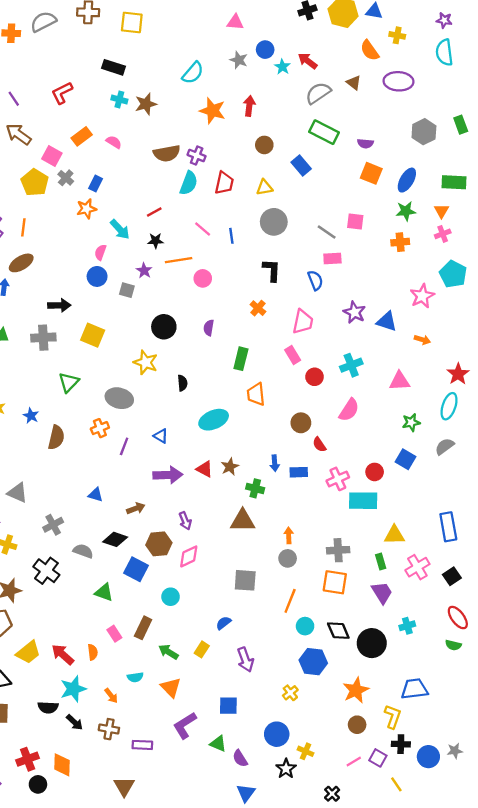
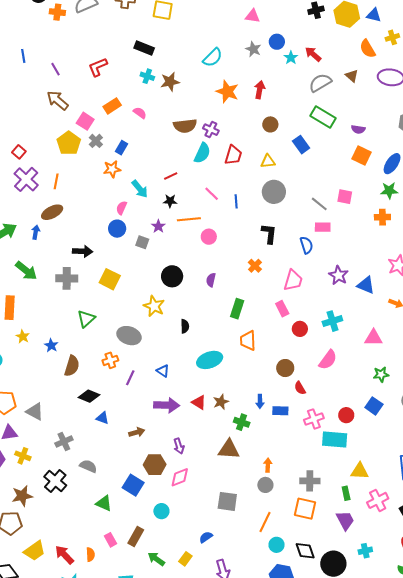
yellow cross: (397, 35) -> (392, 37), turned -32
black diamond: (115, 539) -> (89, 396), moved

